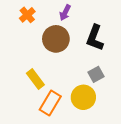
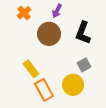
orange rectangle: (50, 103) -> (44, 90), turned -60

